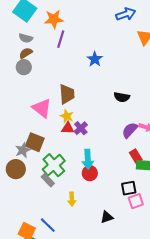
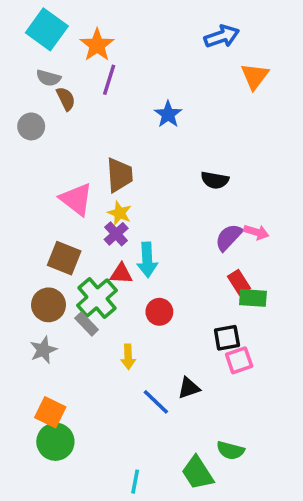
orange star: (54, 19) -> (97, 45), turned -30
brown semicircle: (26, 53) -> (66, 99), moved, turned 96
gray circle: (24, 67) -> (31, 126), moved
red triangle: (68, 128) -> (121, 274), moved
purple cross: (81, 128) -> (116, 234), moved
gray star: (23, 150) -> (43, 350), moved
cyan arrow: (88, 159) -> (147, 260), moved
brown circle: (16, 169) -> (49, 305), moved
blue line: (48, 225) -> (156, 402), moved

